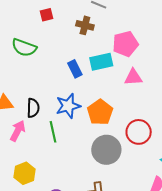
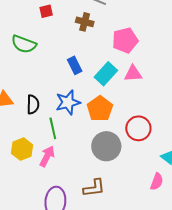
cyan rectangle: (101, 62) -> (106, 74), moved, turned -35
pink arrow: (18, 131) -> (47, 156), moved
yellow hexagon: (25, 173) -> (22, 149), moved

